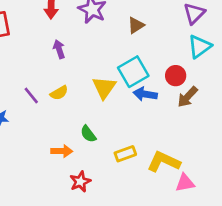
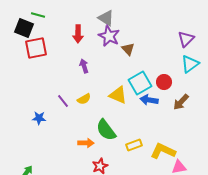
brown triangle: (136, 25) -> (128, 49), moved, turned -40
red circle: (176, 76) -> (164, 82), moved
yellow triangle: (104, 88) -> (118, 95), turned -42
green semicircle: (88, 134) -> (106, 130), size x1.6

